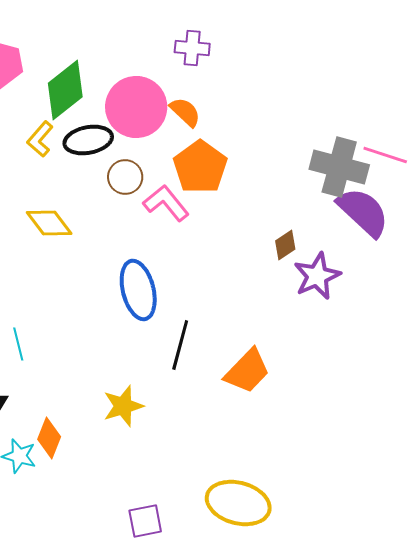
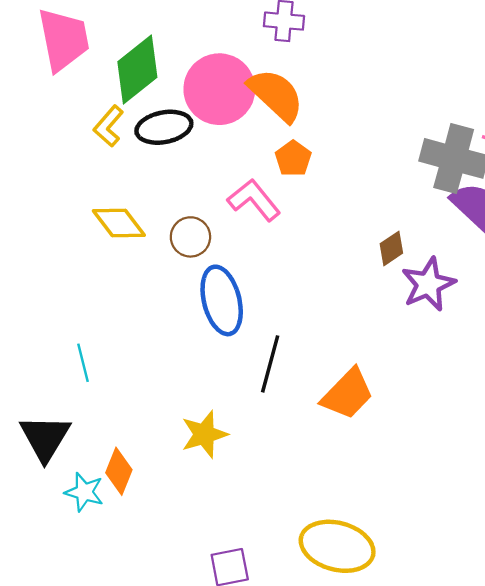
orange semicircle: (185, 112) -> (276, 95), size x1.6
orange pentagon: (200, 167) -> (293, 158), size x0.6
brown circle: (125, 177) -> (190, 237), moved

